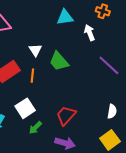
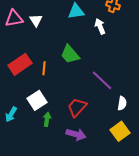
white triangle: (35, 50) -> (36, 20), moved
purple line: (109, 65) -> (102, 80), moved
green arrow: (35, 128) -> (47, 119), turned 144

